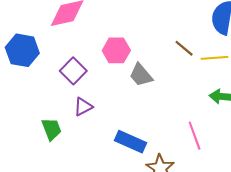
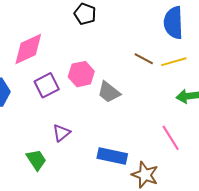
purple square: (73, 71) -> (47, 85), moved, turned 30

